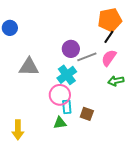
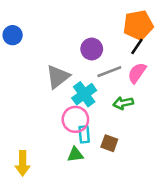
purple circle: (71, 49) -> (92, 49), moved
gray triangle: (29, 67) -> (58, 77), moved, turned -40
green arrow: (116, 81) -> (123, 103), moved

